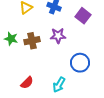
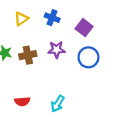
blue circle: (80, 63) -> (88, 57), moved
red semicircle: (27, 83) -> (22, 101), turned 40

